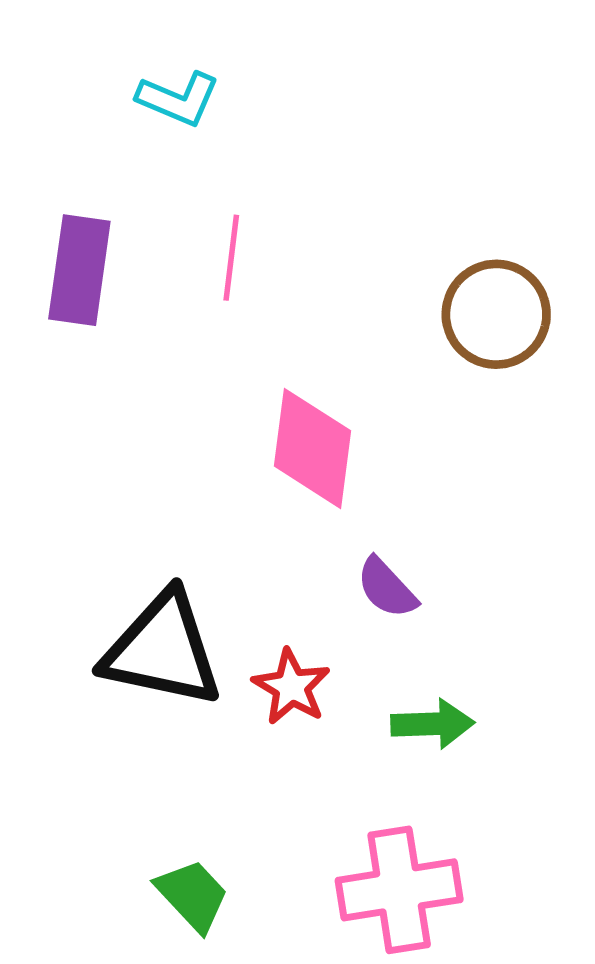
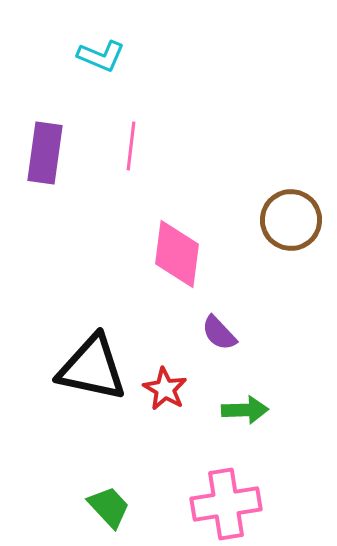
brown circle: (496, 314) -> (291, 220), moved

